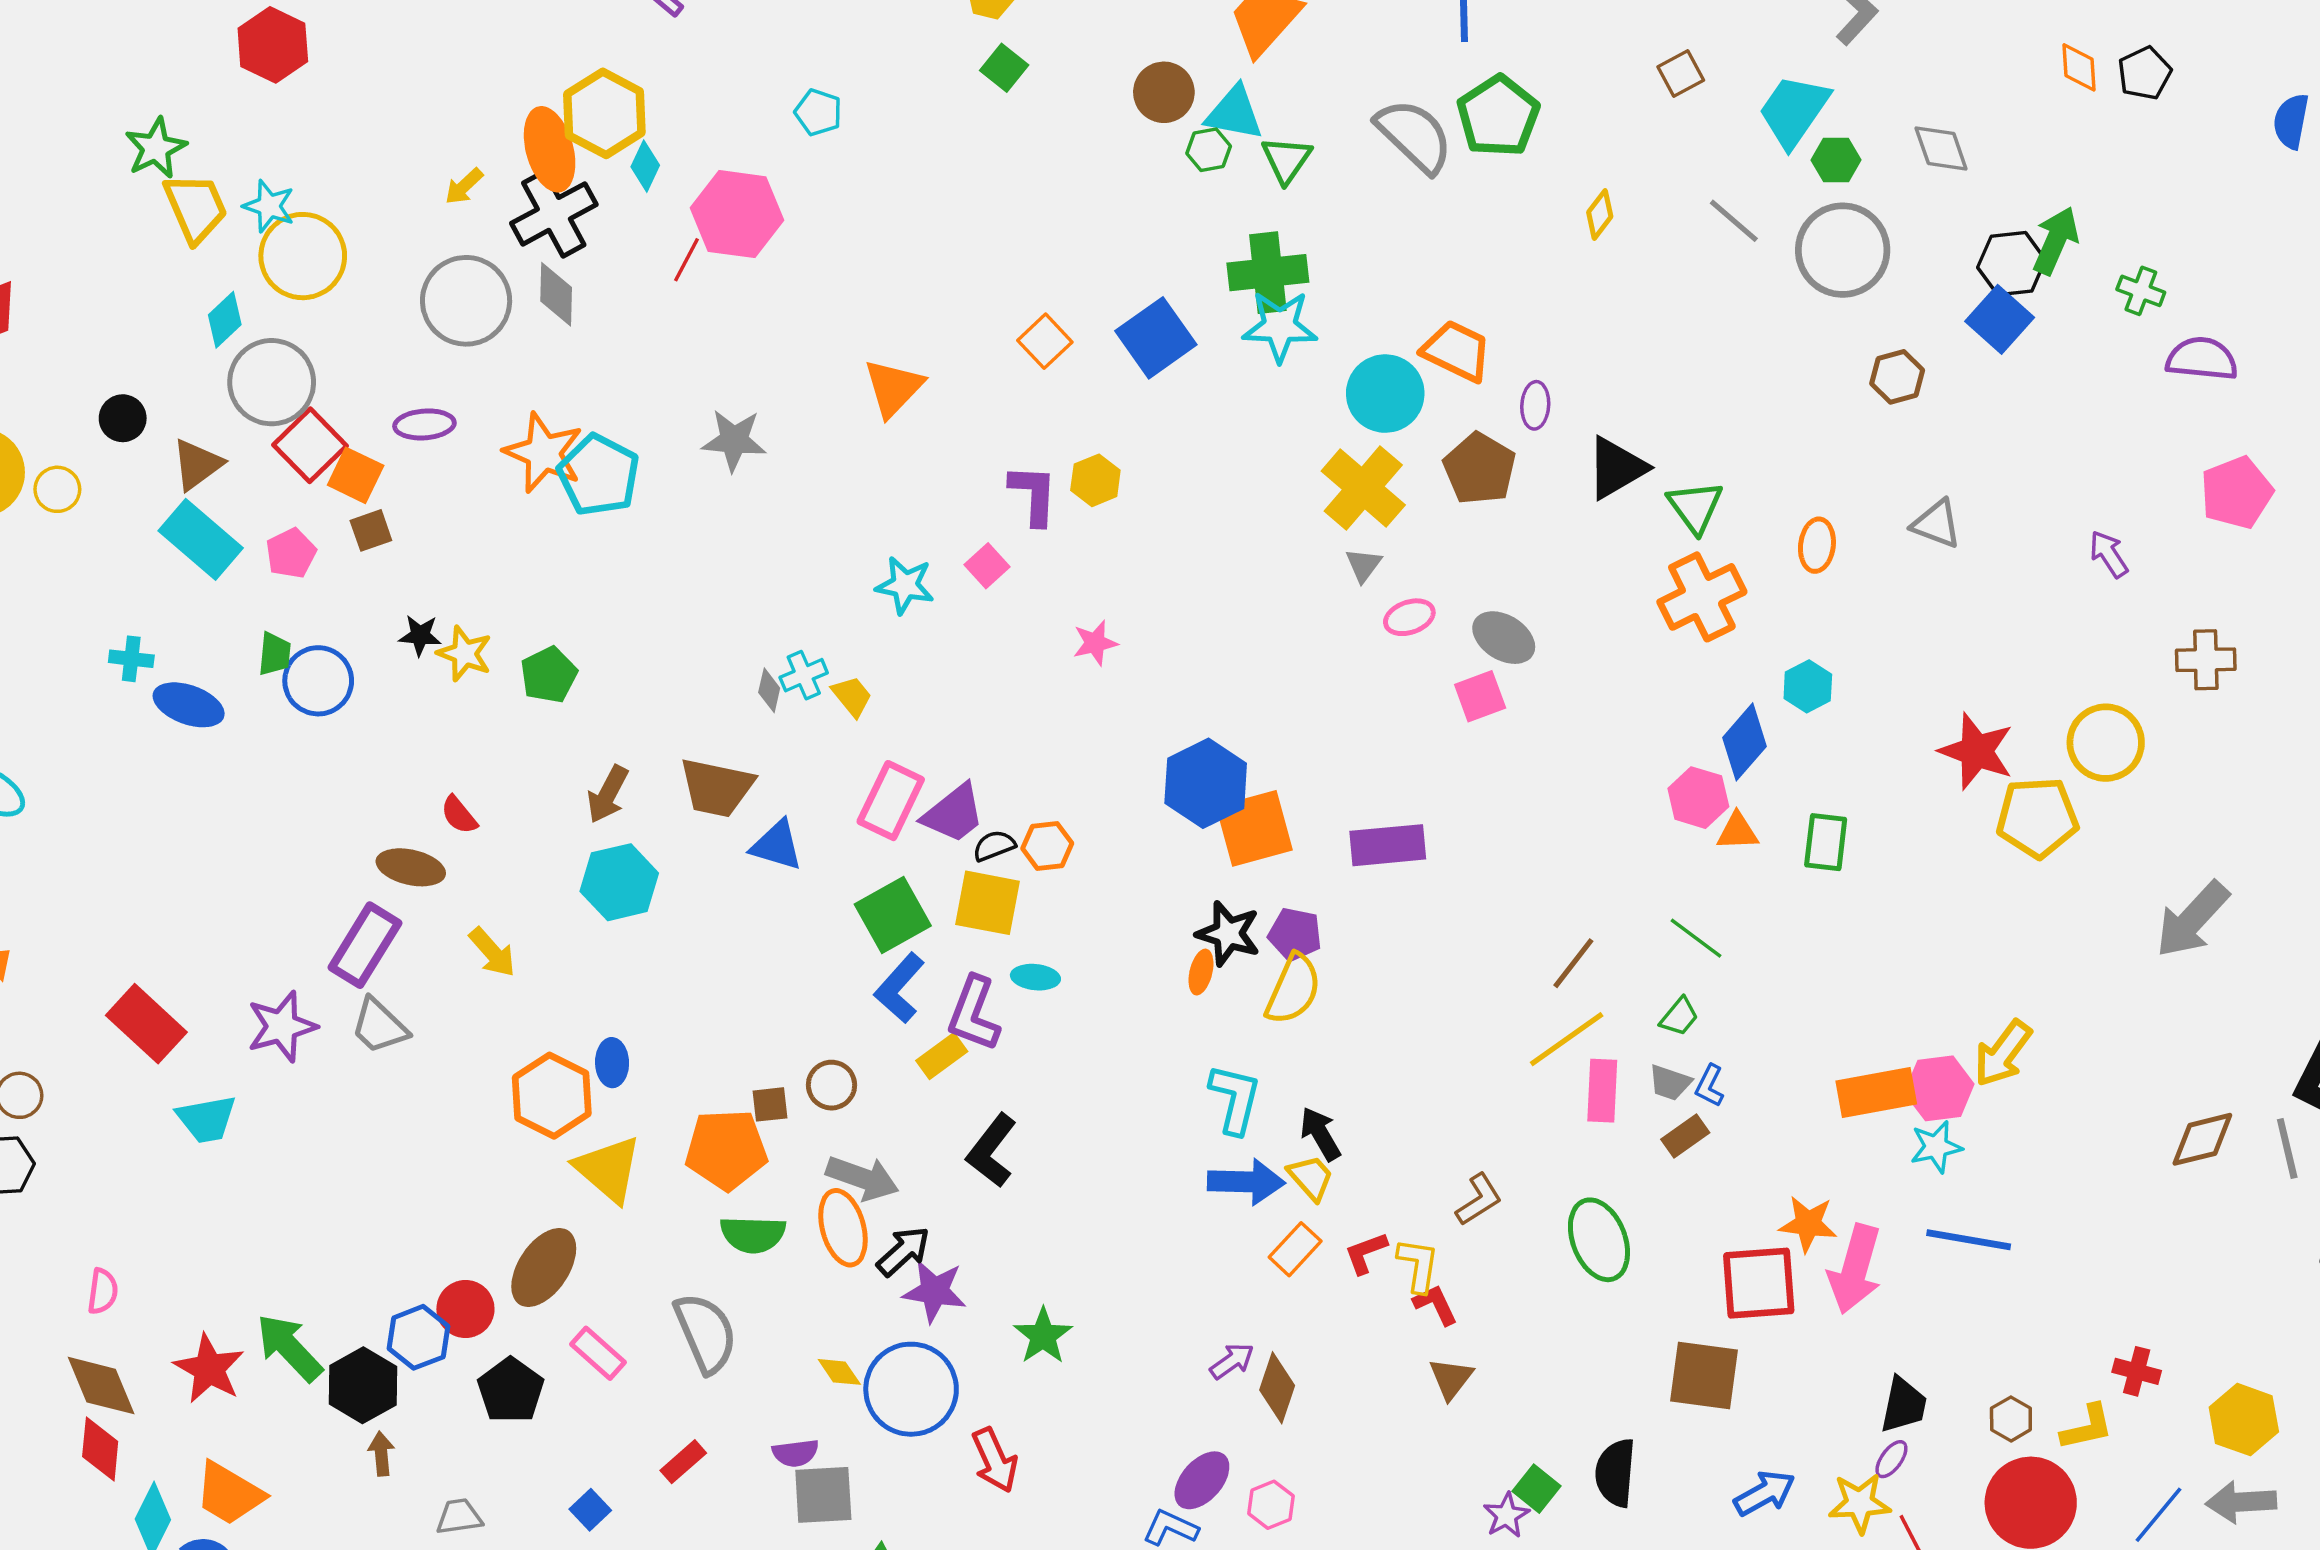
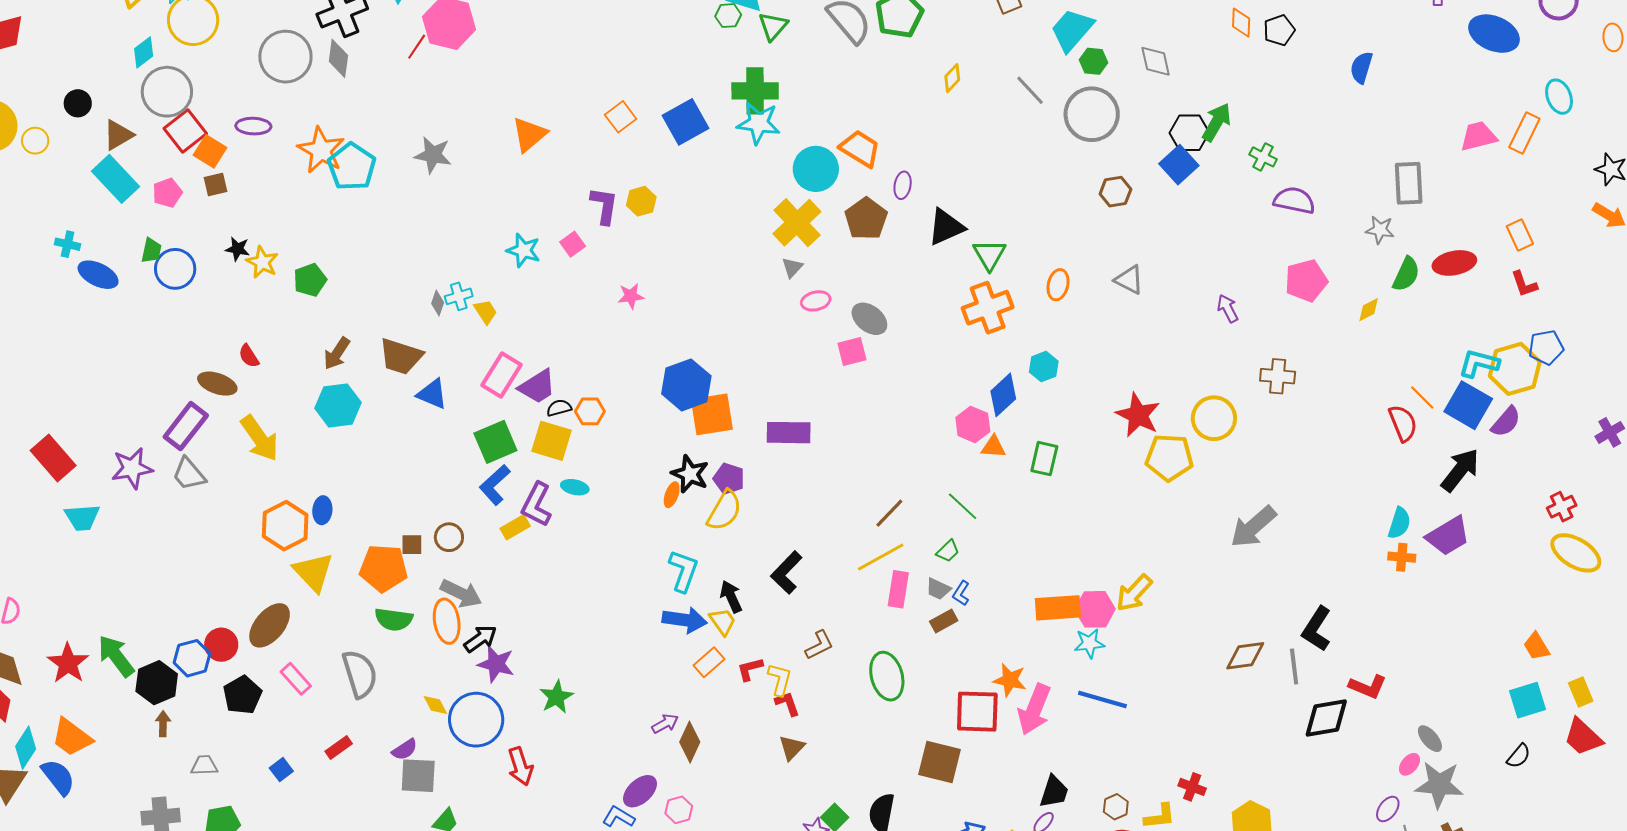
yellow arrow: (492, 952) -> (259, 438), size x1.5
black L-shape: (992, 1151) -> (786, 573), moved
purple semicircle: (795, 1453) -> (405, 750), turned -32

